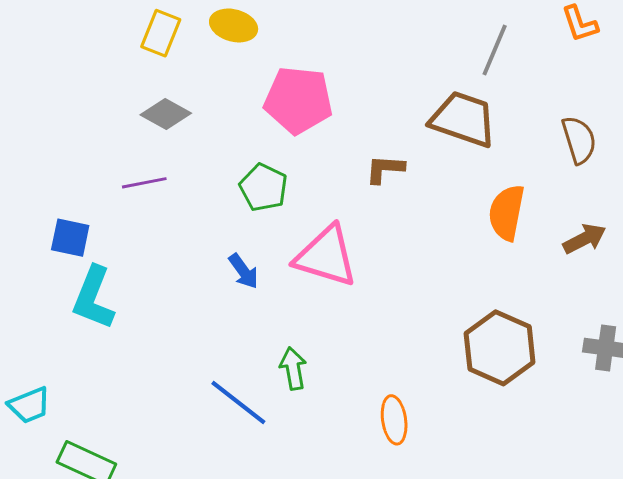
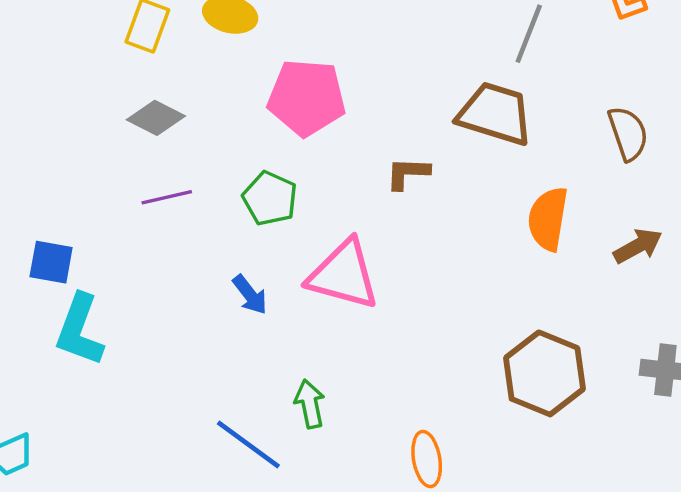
purple line: (144, 183) -> (167, 197), moved

